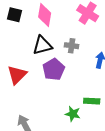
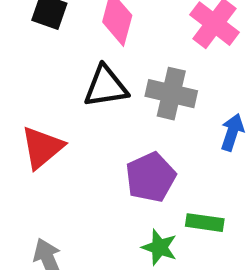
gray cross: (72, 46) -> (171, 94), size x1.5
purple pentagon: (54, 69) -> (151, 177), moved

